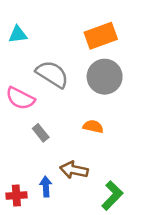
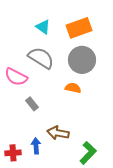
cyan triangle: (18, 34) -> (43, 27), moved, turned 42
orange semicircle: (93, 127) -> (73, 88), moved

